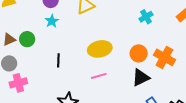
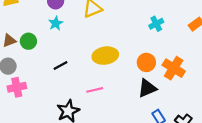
black line: (58, 60) -> (60, 65), turned 56
pink line: (99, 76) -> (95, 90), moved

